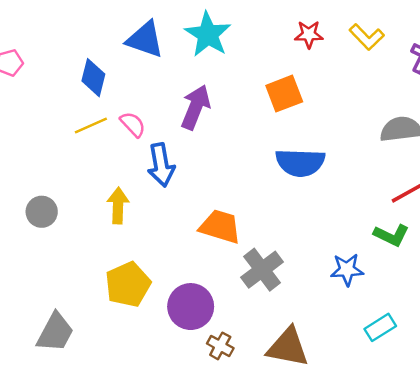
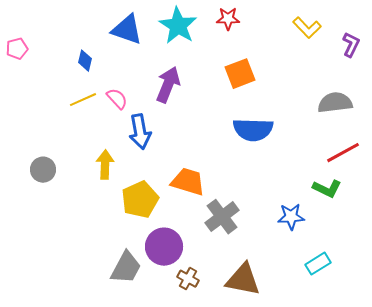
red star: (309, 34) -> (228, 19), moved
blue diamond: (93, 78) -> (85, 61), size x0.7
yellow pentagon: (128, 284) -> (140, 200), moved
gray trapezoid: (55, 332) -> (126, 268), moved

